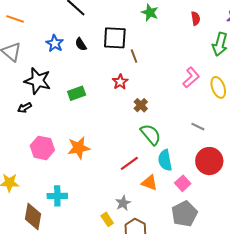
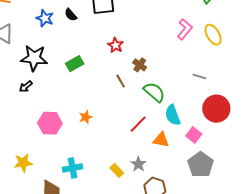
brown line: (134, 56) -> (121, 81), moved
orange star: (79, 148) -> (86, 117), size x0.6
yellow rectangle: (107, 219) -> (117, 170), moved

